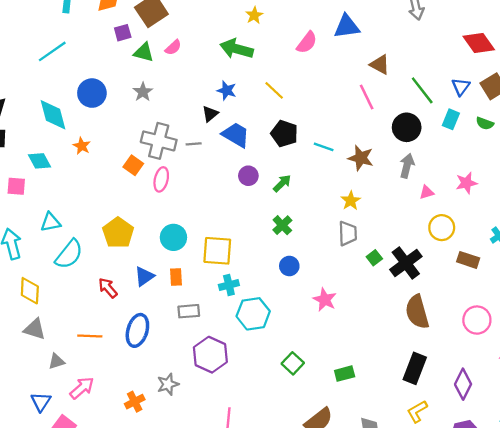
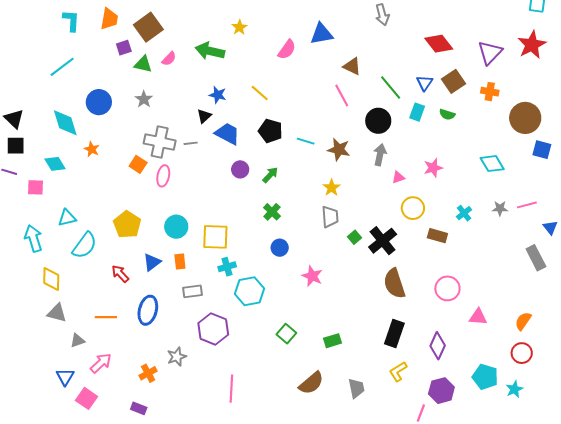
green arrow: (237, 49) -> (210, 51), moved

